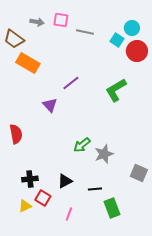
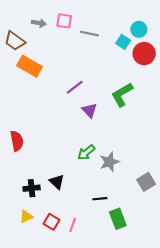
purple triangle: (50, 105) -> (89, 110), moved
gray square: (139, 173) -> (146, 182), turned 36
black triangle: (65, 181) -> (57, 182), moved, turned -49
red square: (43, 198) -> (52, 222), moved

